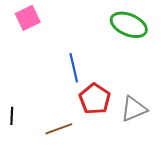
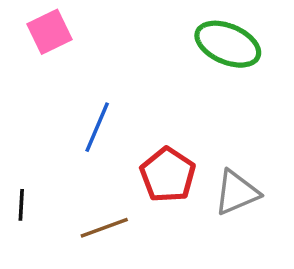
blue line: (74, 68) -> (97, 127), moved, turned 36

